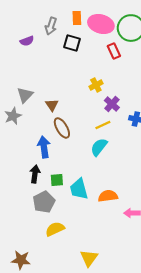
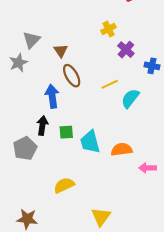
yellow line: (103, 125) -> (110, 84), moved
cyan semicircle: (99, 147) -> (130, 98), moved
gray pentagon: (44, 202) -> (25, 148), moved

